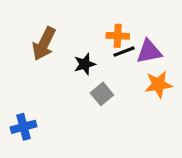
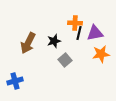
brown arrow: (44, 44) -> (28, 43), moved
black line: (124, 52) -> (79, 33), turned -56

